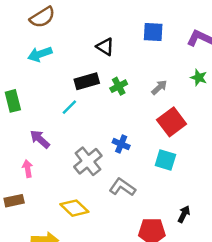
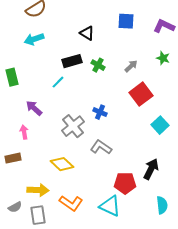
green cross: (119, 86) -> (98, 65), turned -32
cyan square: (165, 160) -> (160, 125), moved, turned 30
black arrow: (184, 214) -> (151, 169), size x1.5

